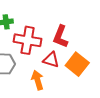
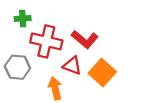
red L-shape: (60, 37) -> (85, 39), turned -75

